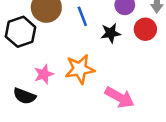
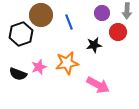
black star: (111, 33) -> (94, 45), moved
black semicircle: (24, 96) -> (18, 74), moved

